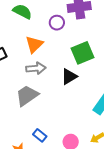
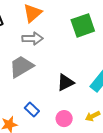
black triangle: (69, 77) -> (65, 82), moved

